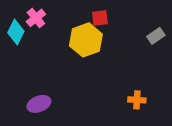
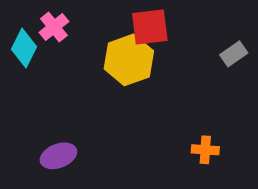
red square: (100, 18) -> (150, 27), size x1.5

